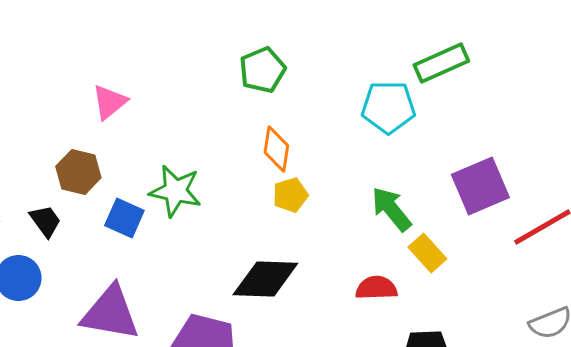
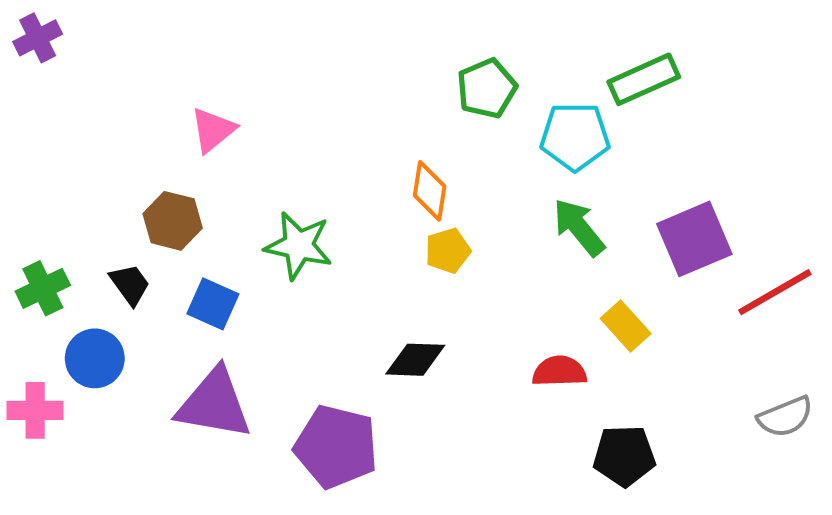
green pentagon: (262, 70) -> (487, 88), moved
green arrow: (391, 209) -> (579, 227), moved
blue square: (124, 218) -> (213, 304), moved
black diamond: (265, 279) -> (415, 360), size x0.7

